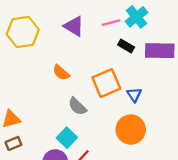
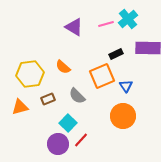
yellow hexagon: (23, 32) -> (30, 74), moved
black rectangle: (126, 46) -> (116, 54), moved, turned -56
brown rectangle: (13, 143) -> (48, 99), moved

